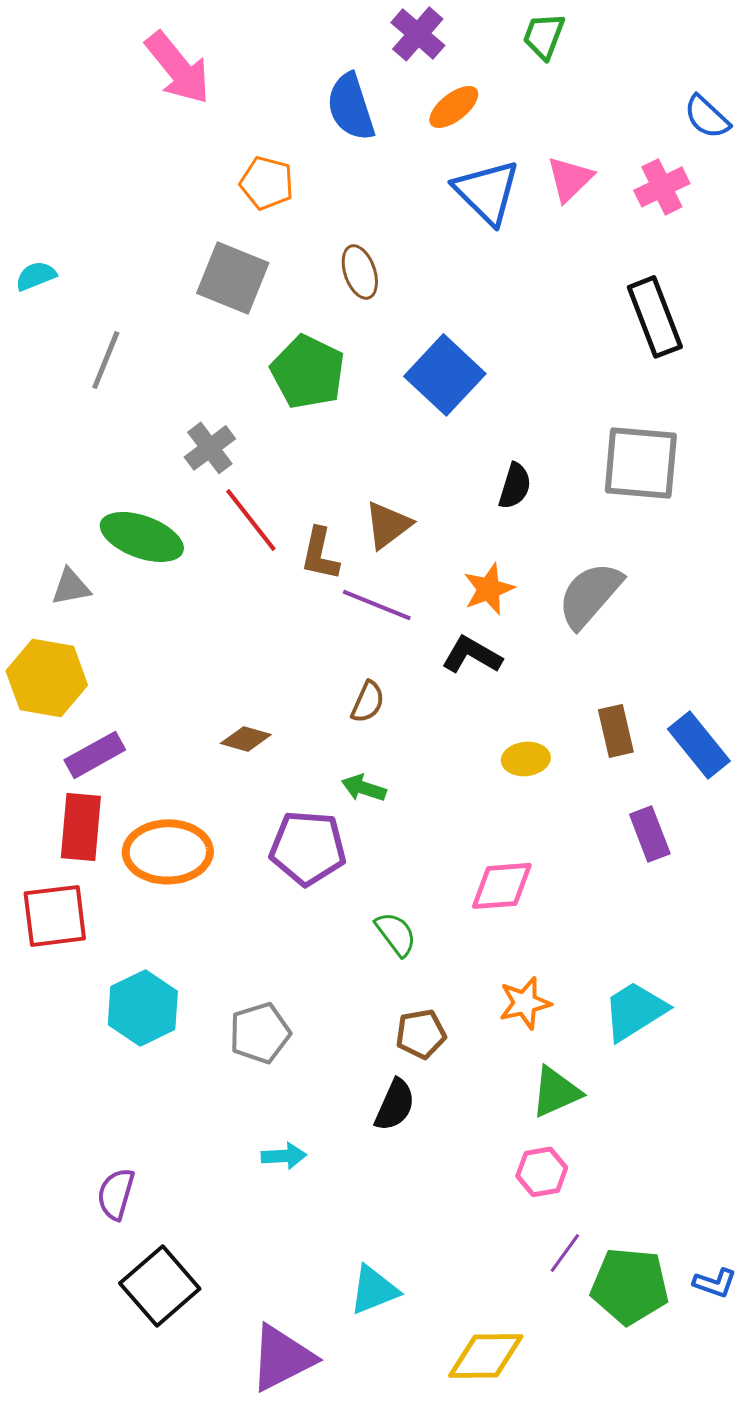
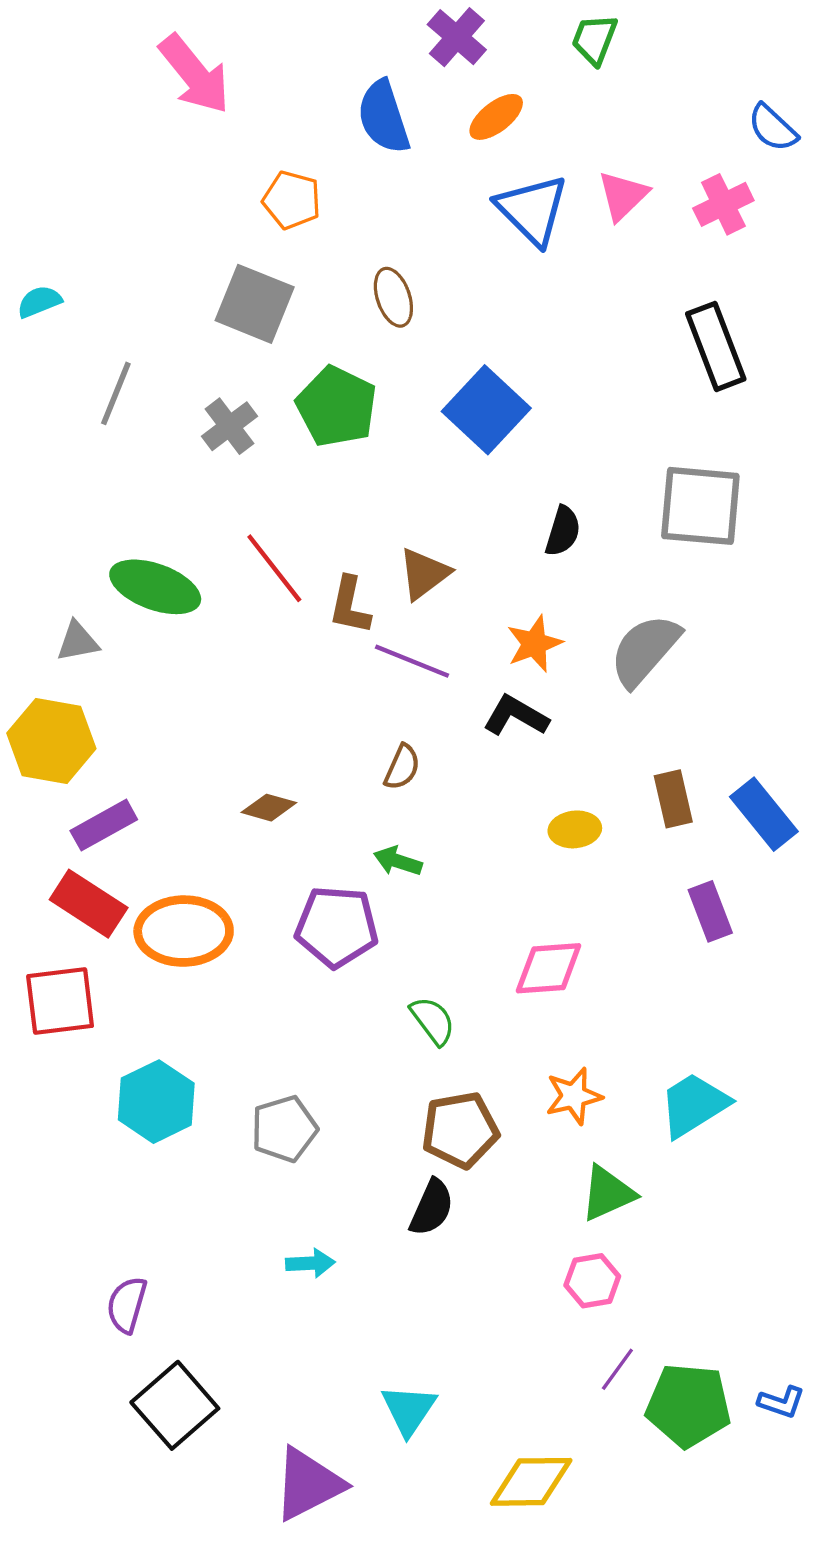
gray cross: (210, 448) -> (229, 426), moved
red rectangle: (81, 827) -> (89, 904), turned -62
brown pentagon: (421, 1034) -> (460, 1130), size x1.4
cyan triangle: (374, 1290) -> (409, 1410), turned -34

